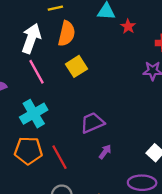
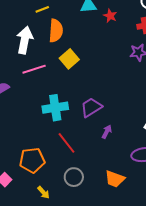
pink line: (37, 72) -> (34, 69), turned -70
cyan cross: (34, 114) -> (55, 108), moved, turned 30
orange pentagon: (28, 151) -> (32, 160), moved

